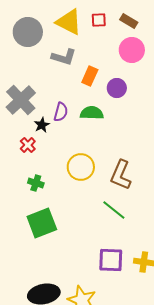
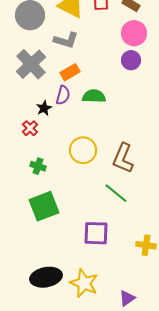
orange rectangle: (90, 76) -> (70, 72), moved, turned 36
purple circle: (117, 88) -> (131, 60), moved
gray cross: (21, 100) -> (31, 64), moved
purple square: (111, 260) -> (96, 233), moved

